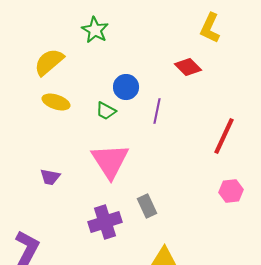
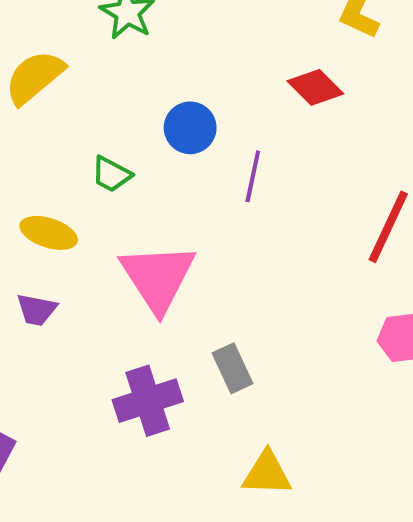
yellow ellipse: (56, 102) -> (49, 233), moved
green trapezoid: (106, 111) -> (111, 174), moved

